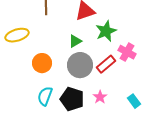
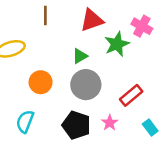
pink cross: (127, 52) -> (142, 26), moved
red rectangle: (106, 64) -> (131, 95), moved
cyan semicircle: (45, 96) -> (25, 122), moved

